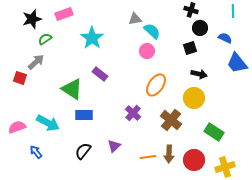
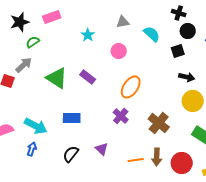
cyan semicircle: (152, 31) -> (152, 34), moved
cyan star: (92, 38) -> (88, 35), moved, size x0.6
pink circle: (147, 51) -> (119, 51), moved
orange ellipse: (156, 85) -> (131, 87), moved
green triangle: (72, 89) -> (57, 78), moved
yellow circle: (194, 98) -> (193, 101), moved
purple triangle: (114, 146) -> (102, 149), turned -32
blue arrow: (36, 152) -> (32, 149), moved, turned 56

